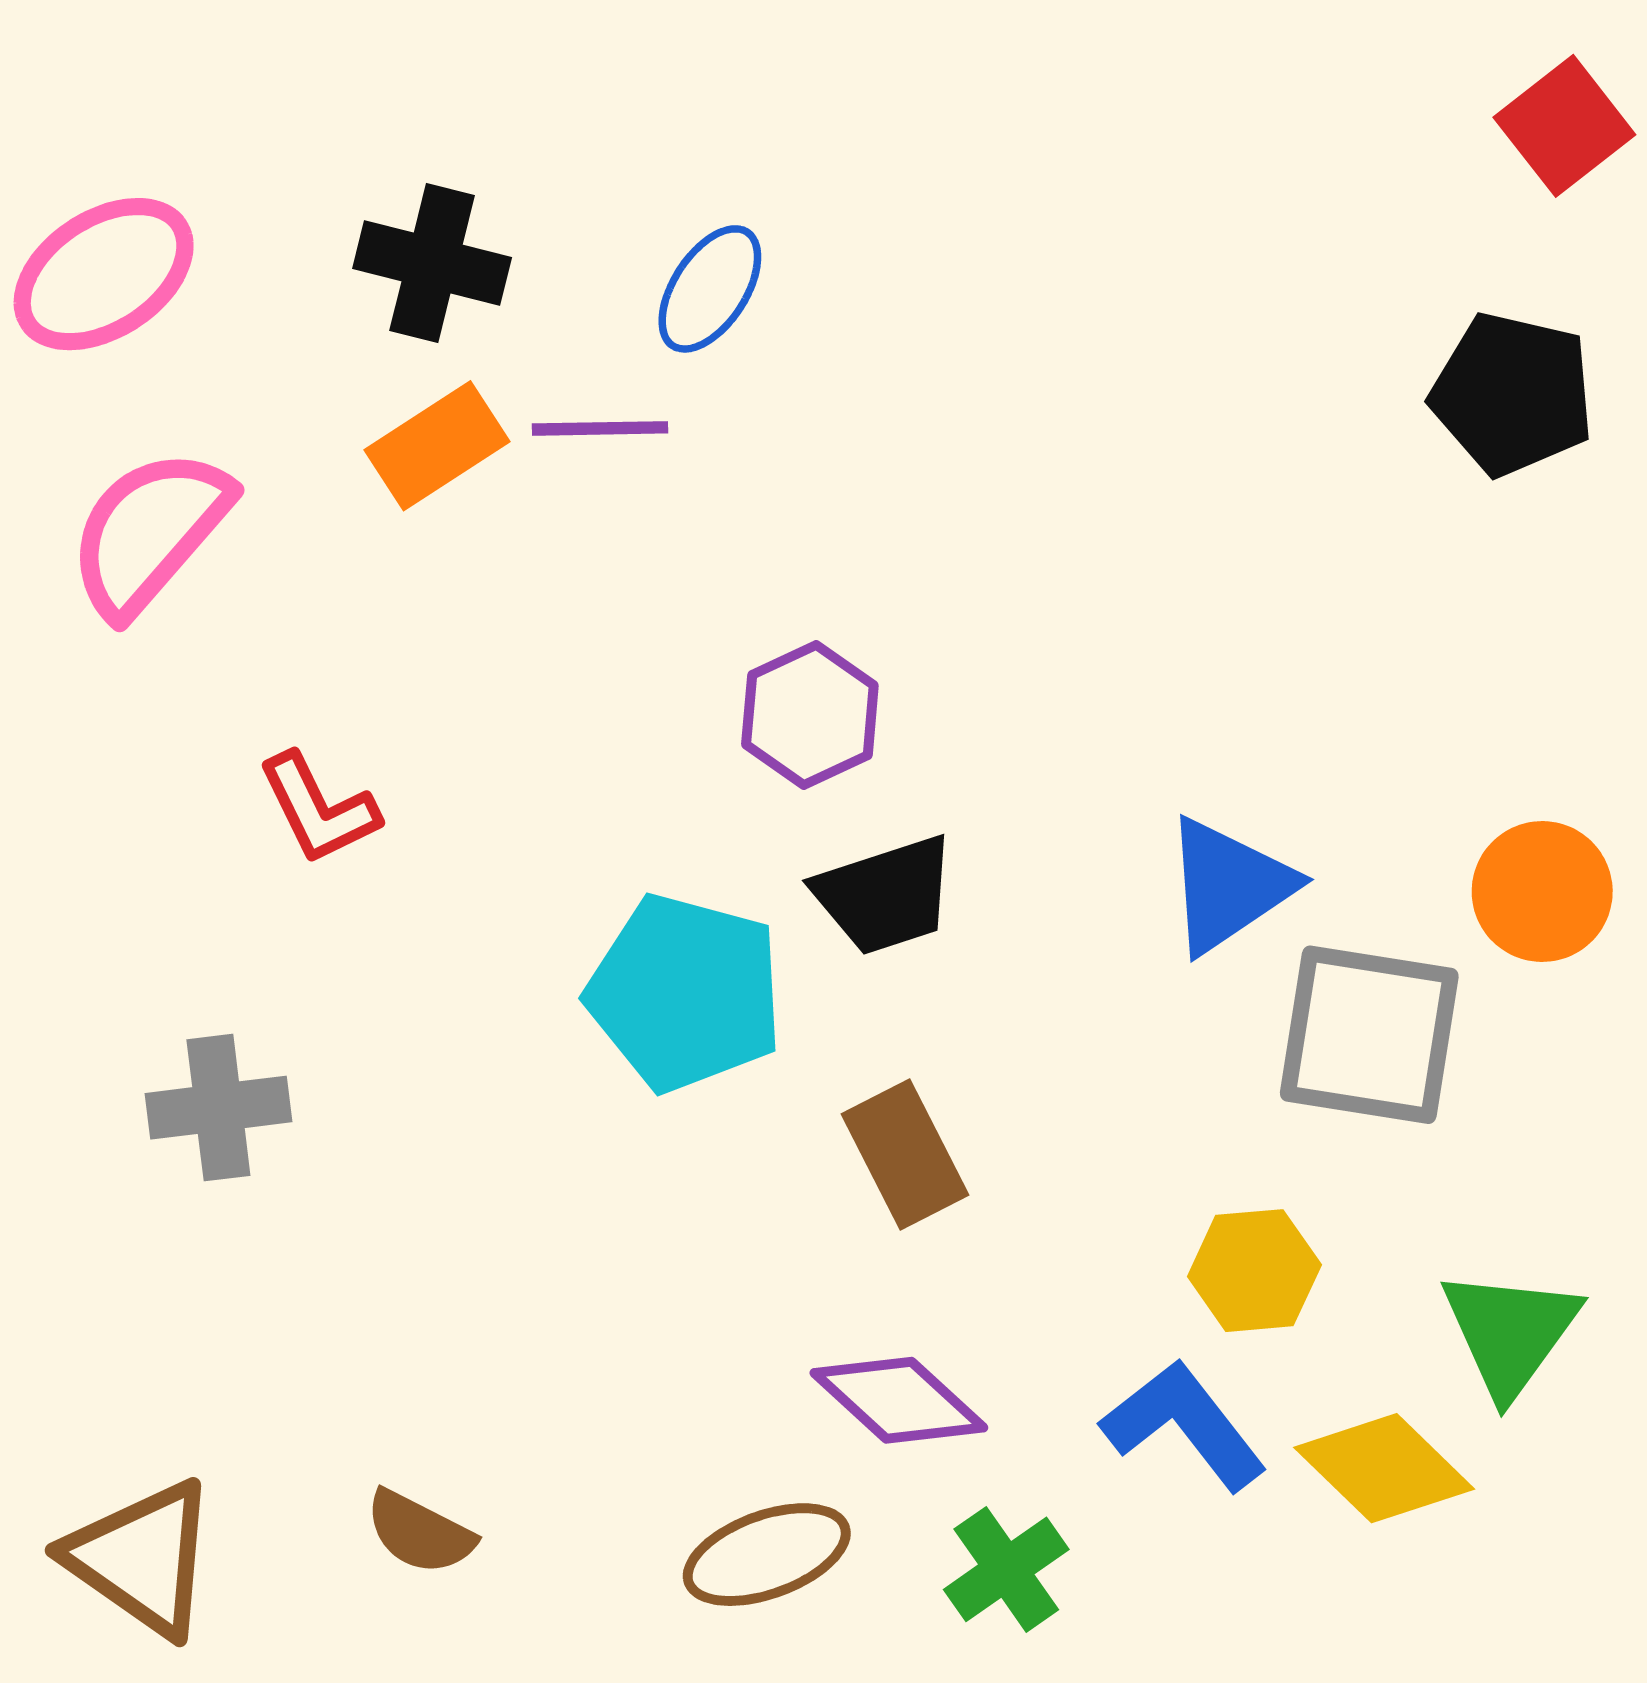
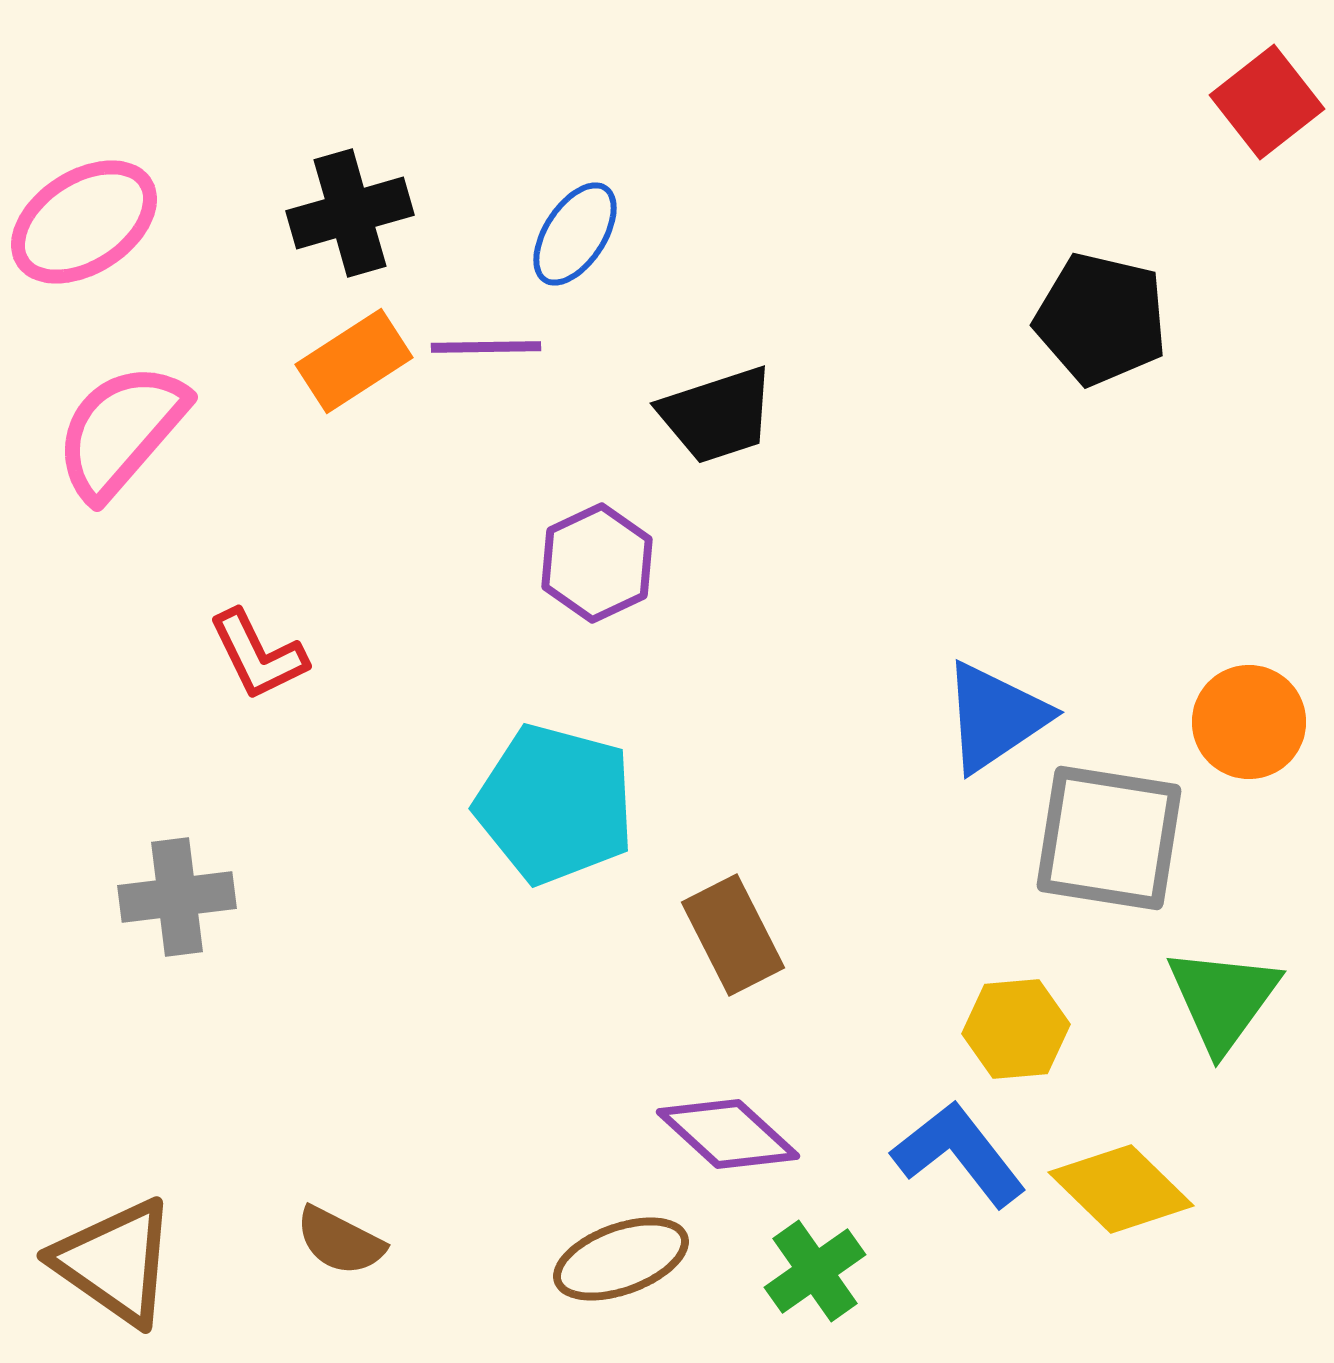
black cross: (432, 263) -> (350, 213), turned -30
black pentagon: (1513, 394) -> (1101, 319), moved
purple hexagon: (810, 715) -> (597, 563), moved
black trapezoid: (885, 895) -> (717, 415), moved
green triangle: (1510, 1332) -> (1223, 999), moved

